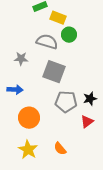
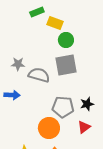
gray semicircle: (47, 42) -> (39, 75), moved
gray square: (54, 72) -> (66, 65), moved, turned -30
orange circle: (29, 118) -> (49, 128), moved

